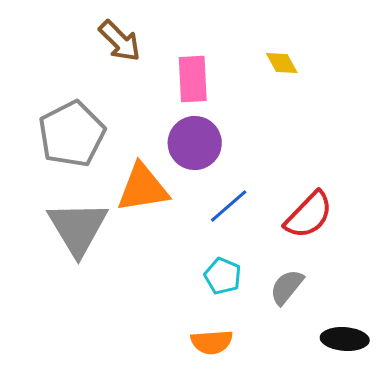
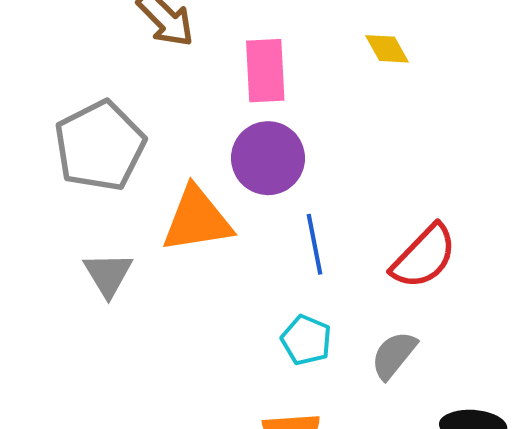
blue line: (229, 206) -> (314, 244), turned -60
gray triangle: (78, 228) -> (108, 274), size x0.6

